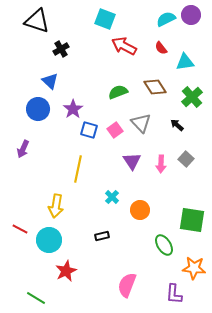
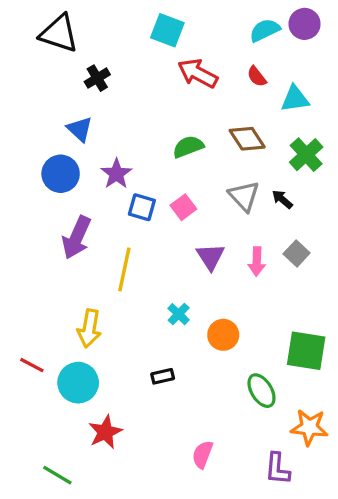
gray triangle: (141, 123) -> (244, 196), moved
purple arrow: (23, 149) -> (77, 238), moved, size x1.5
pink semicircle: (127, 285) -> (202, 454), size x0.7

